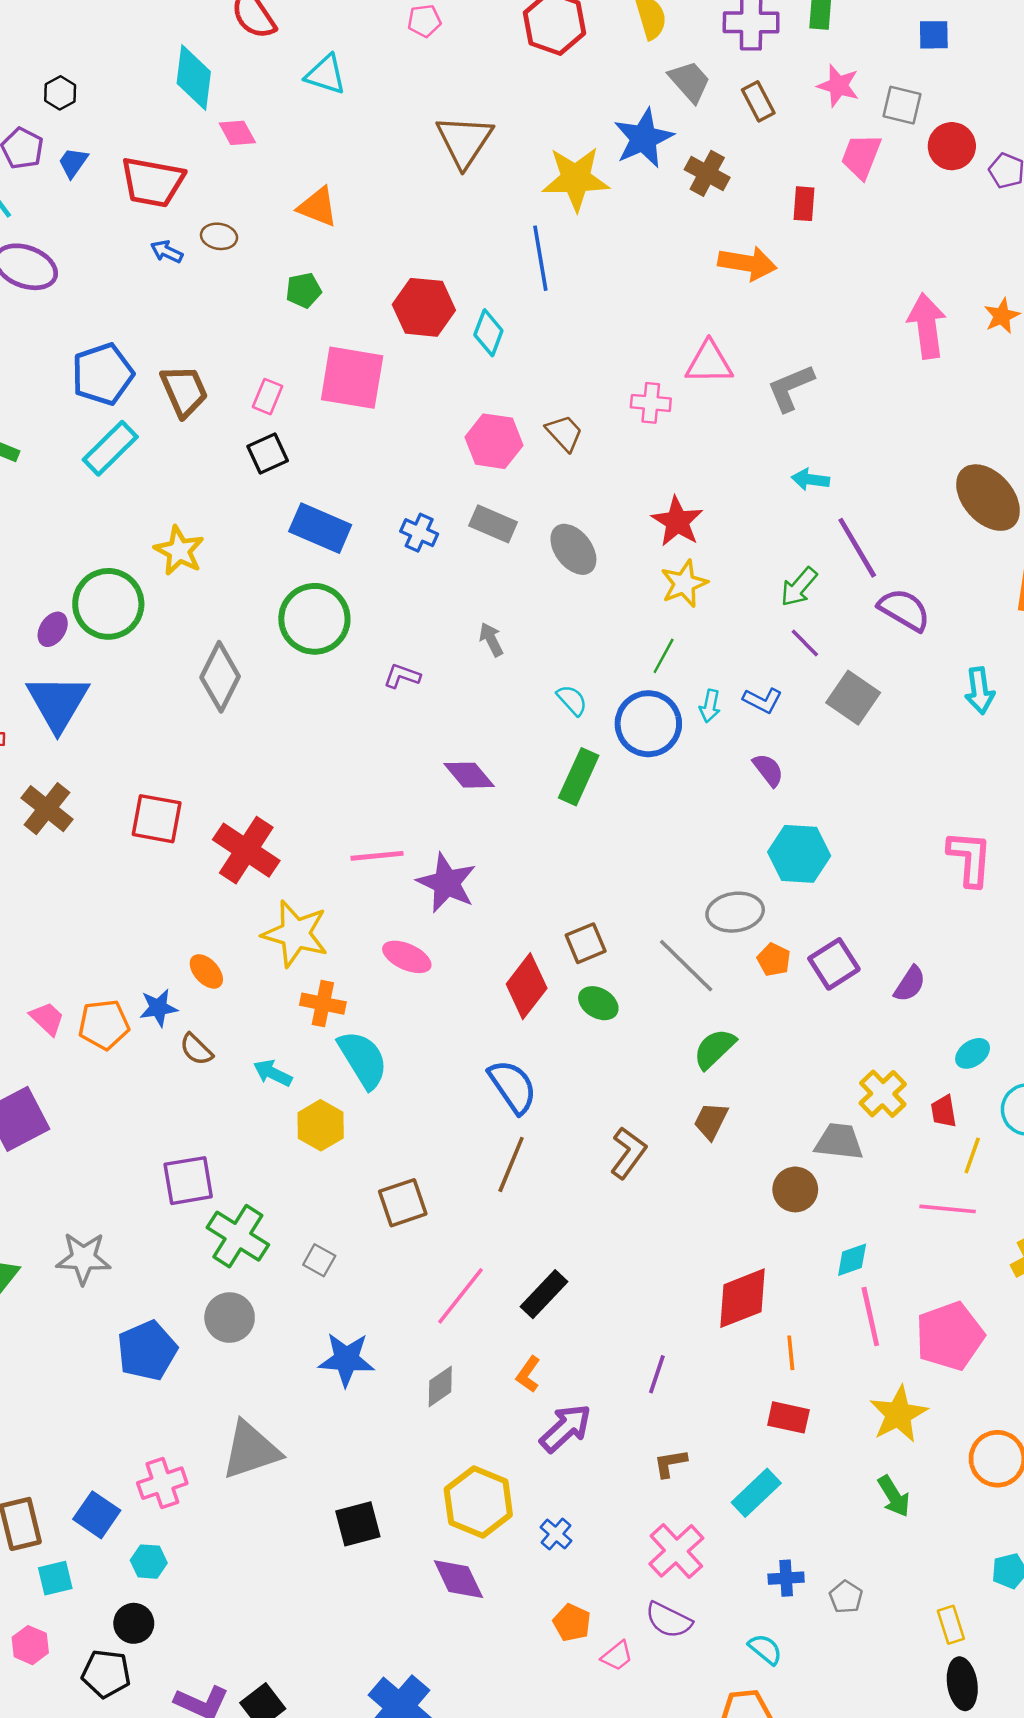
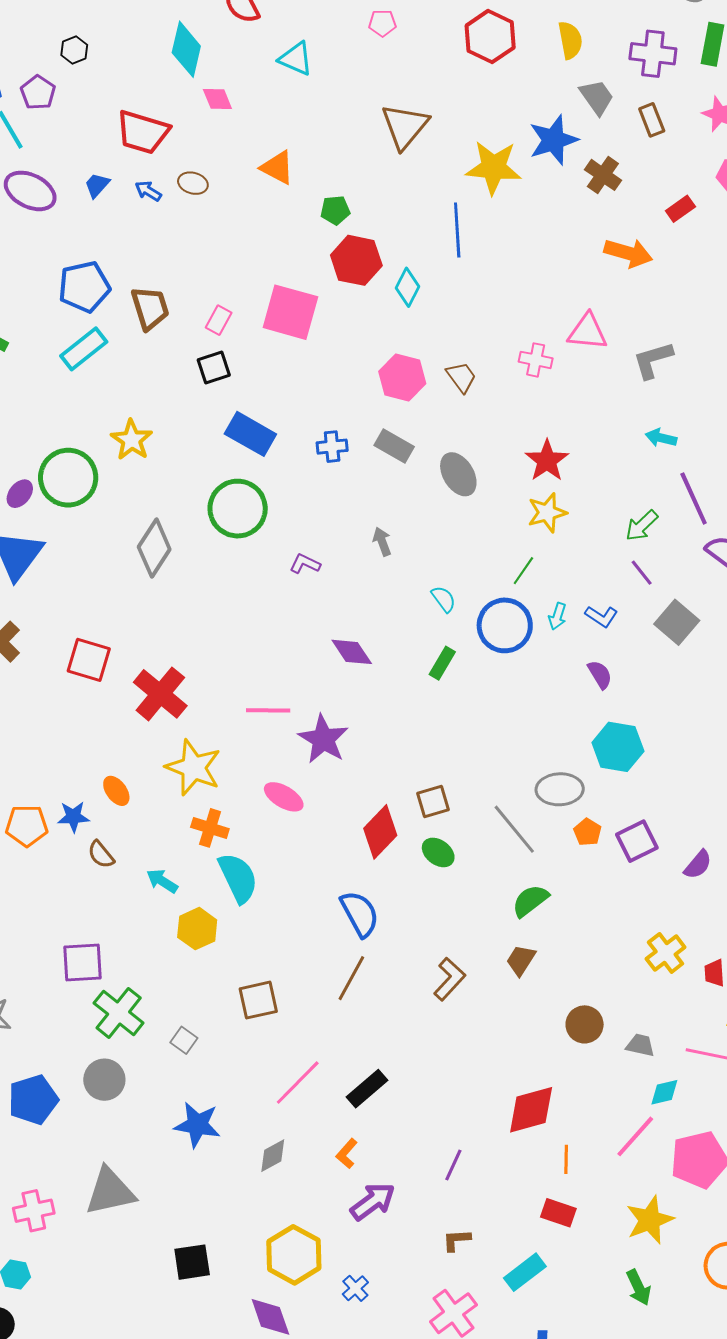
blue trapezoid: (73, 163) -> (97, 185), moved
red rectangle: (804, 204) -> (680, 209), turned 44
green pentagon: (304, 290) -> (335, 210), moved
blue cross: (419, 533) -> (332, 447), turned -36
green rectangle: (579, 777) -> (442, 663), size x0.7
gray trapezoid: (839, 1142) -> (640, 1045), moved, size x0.7
cyan diamond: (852, 1260) -> (664, 1092), moved
pink line: (870, 1316) -> (635, 1136), turned 48

